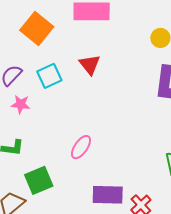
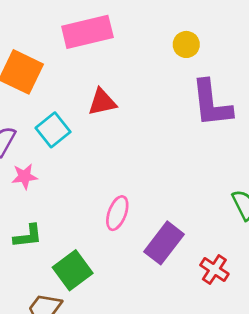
red triangle: (90, 65) -> (102, 102), turned -50
purple rectangle: (108, 195) -> (164, 243), moved, turned -40

